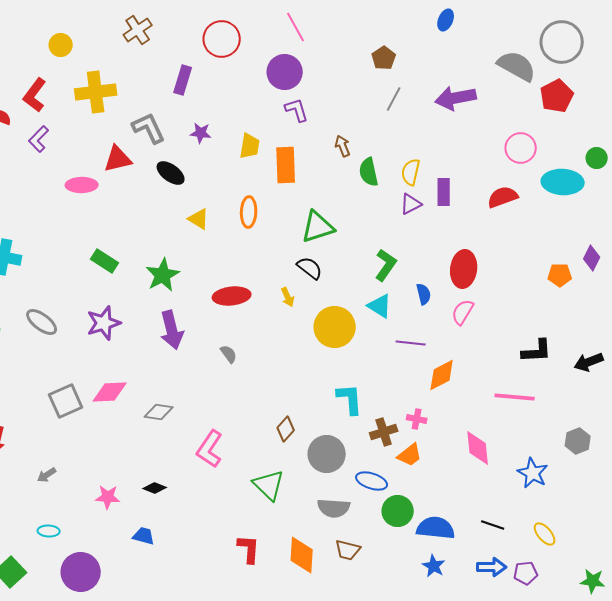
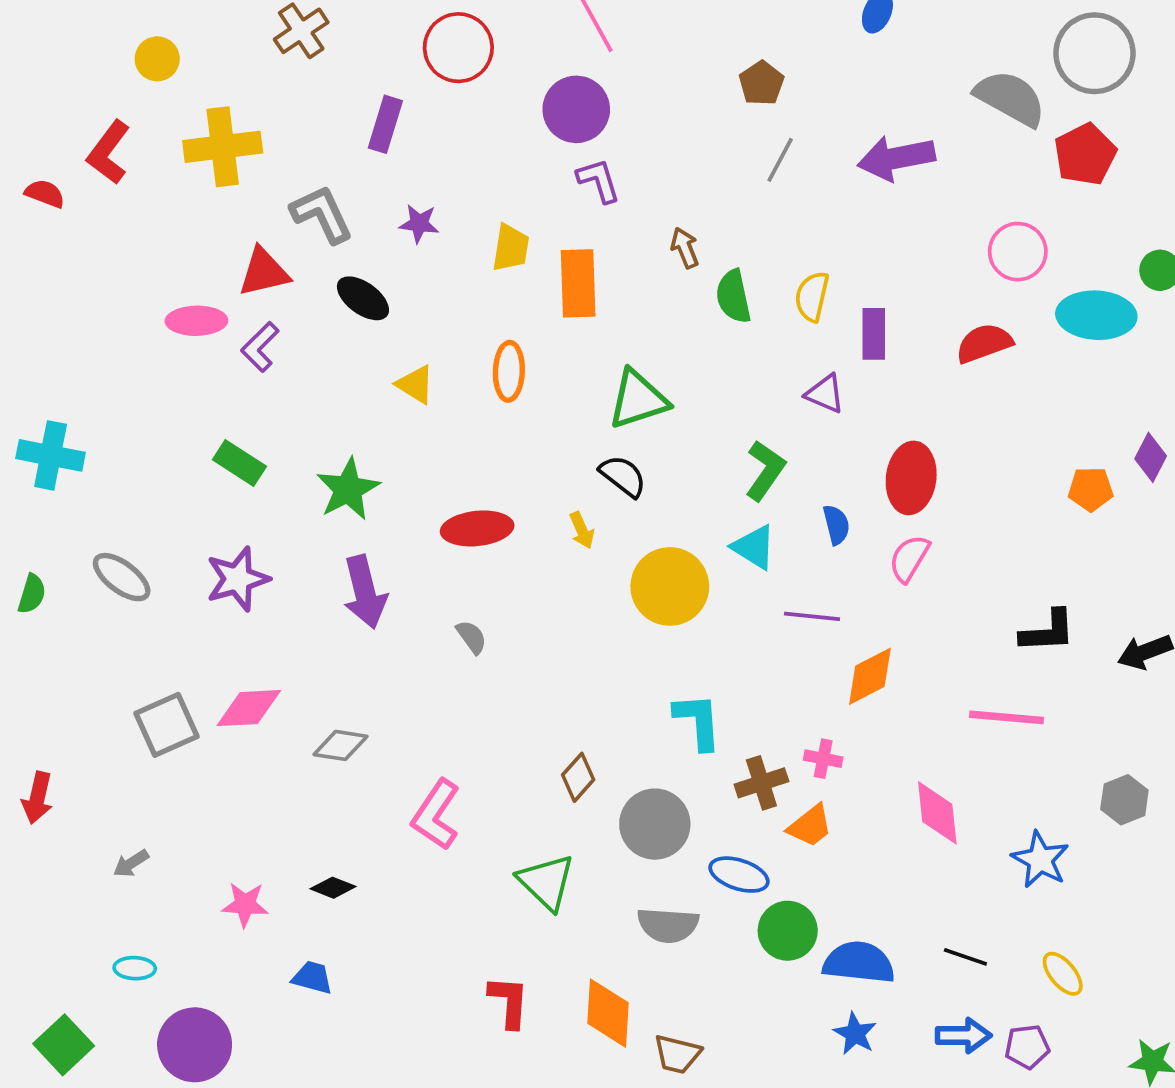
purple L-shape: (39, 139) -> (260, 347), moved
purple triangle: (411, 204) -> (825, 394), moved, turned 50
brown trapezoid: (348, 550) -> (677, 1054), moved

